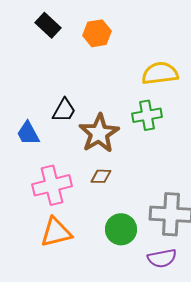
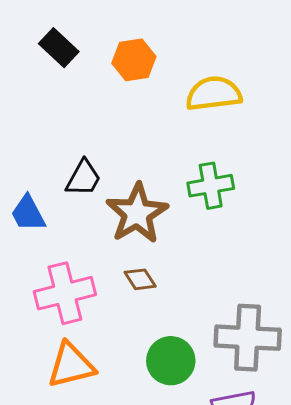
yellow semicircle: (160, 73) -> (214, 94), moved
brown diamond: (101, 176) -> (140, 279), turned 55

